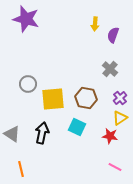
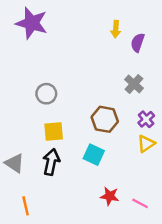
gray circle: (28, 84) -> (46, 94), moved
yellow square: (53, 99) -> (54, 131), moved, size x0.7
red star: (110, 136) -> (110, 196), moved

